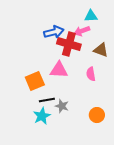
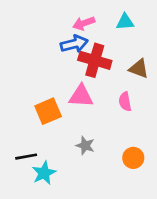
pink arrow: (82, 31) -> (84, 23), moved
black line: (47, 100) -> (26, 157), moved
cyan star: (42, 116) -> (44, 173), moved

